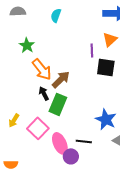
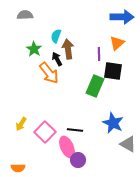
cyan semicircle: (56, 15) -> (56, 36), moved
brown arrow: (61, 79) -> (68, 49), moved, turned -54
black arrow: (44, 93) -> (57, 59), moved
green rectangle: (58, 104) -> (95, 86), moved
black line: (84, 141) -> (75, 130), moved

